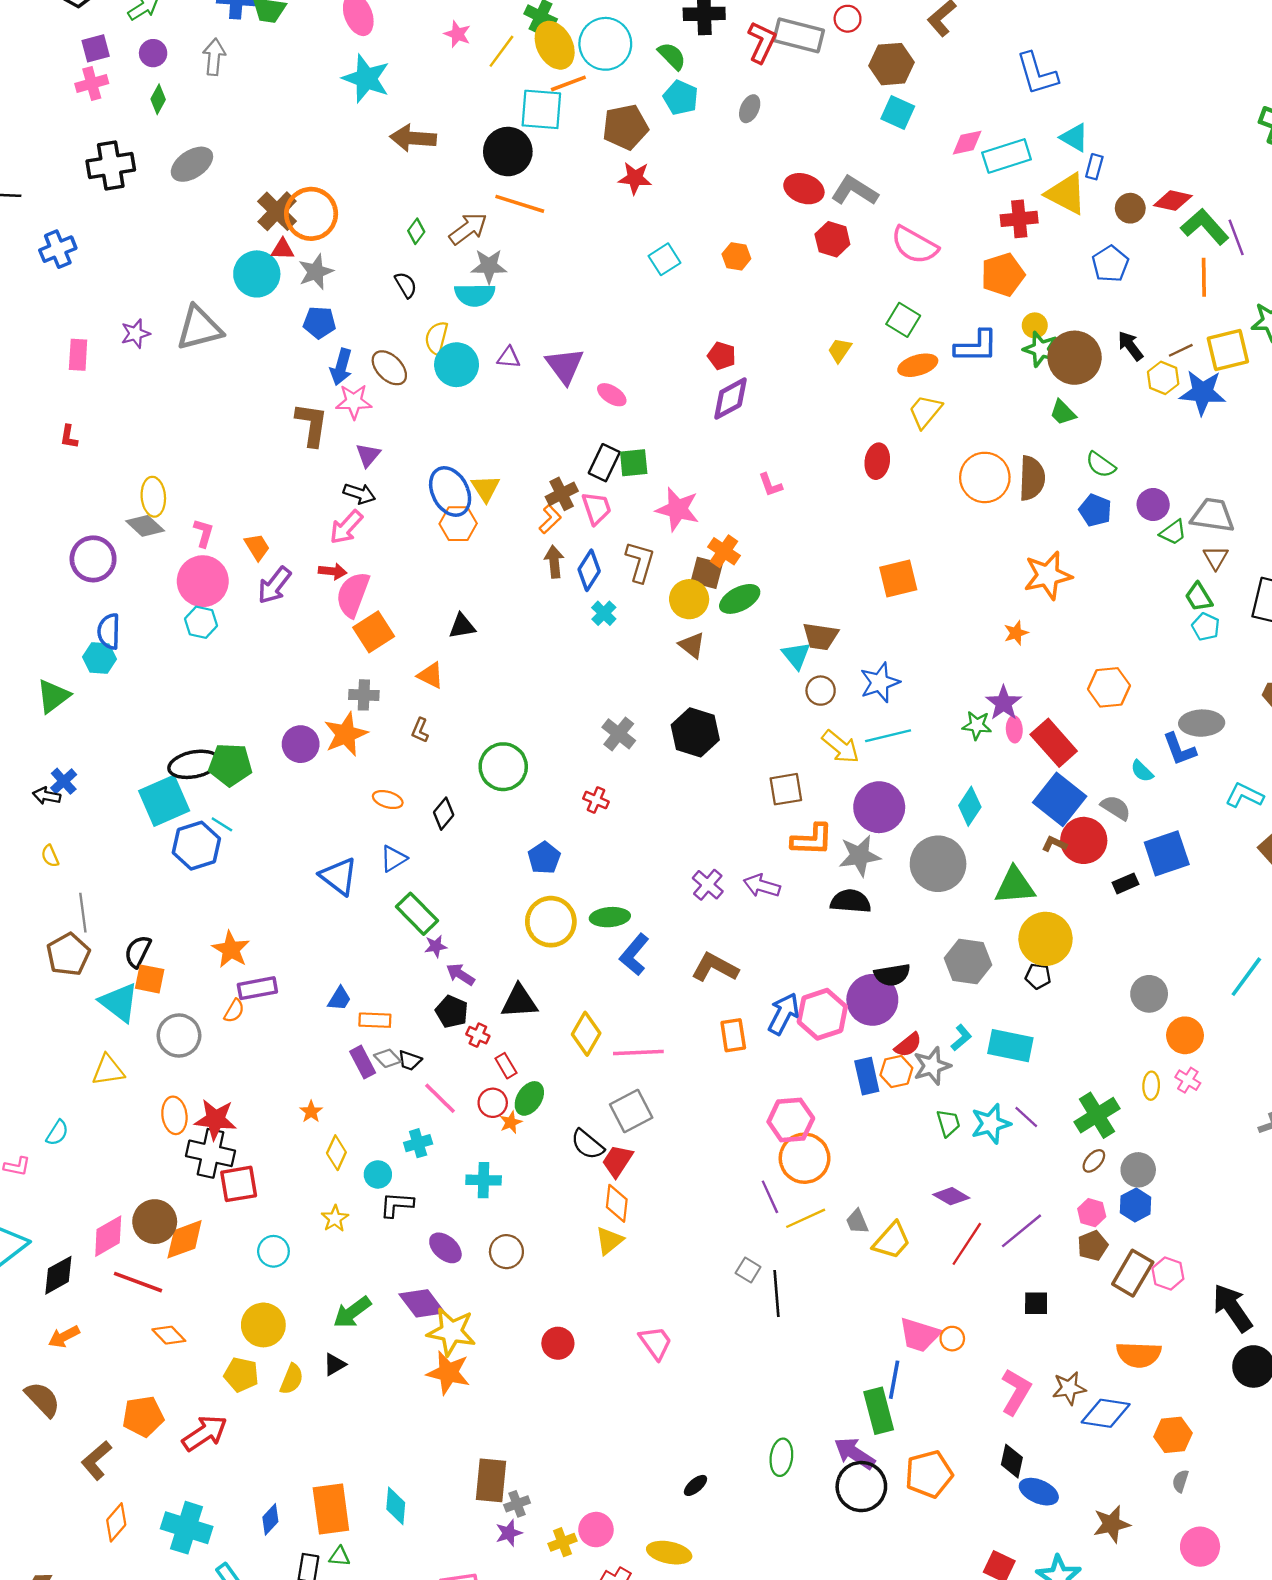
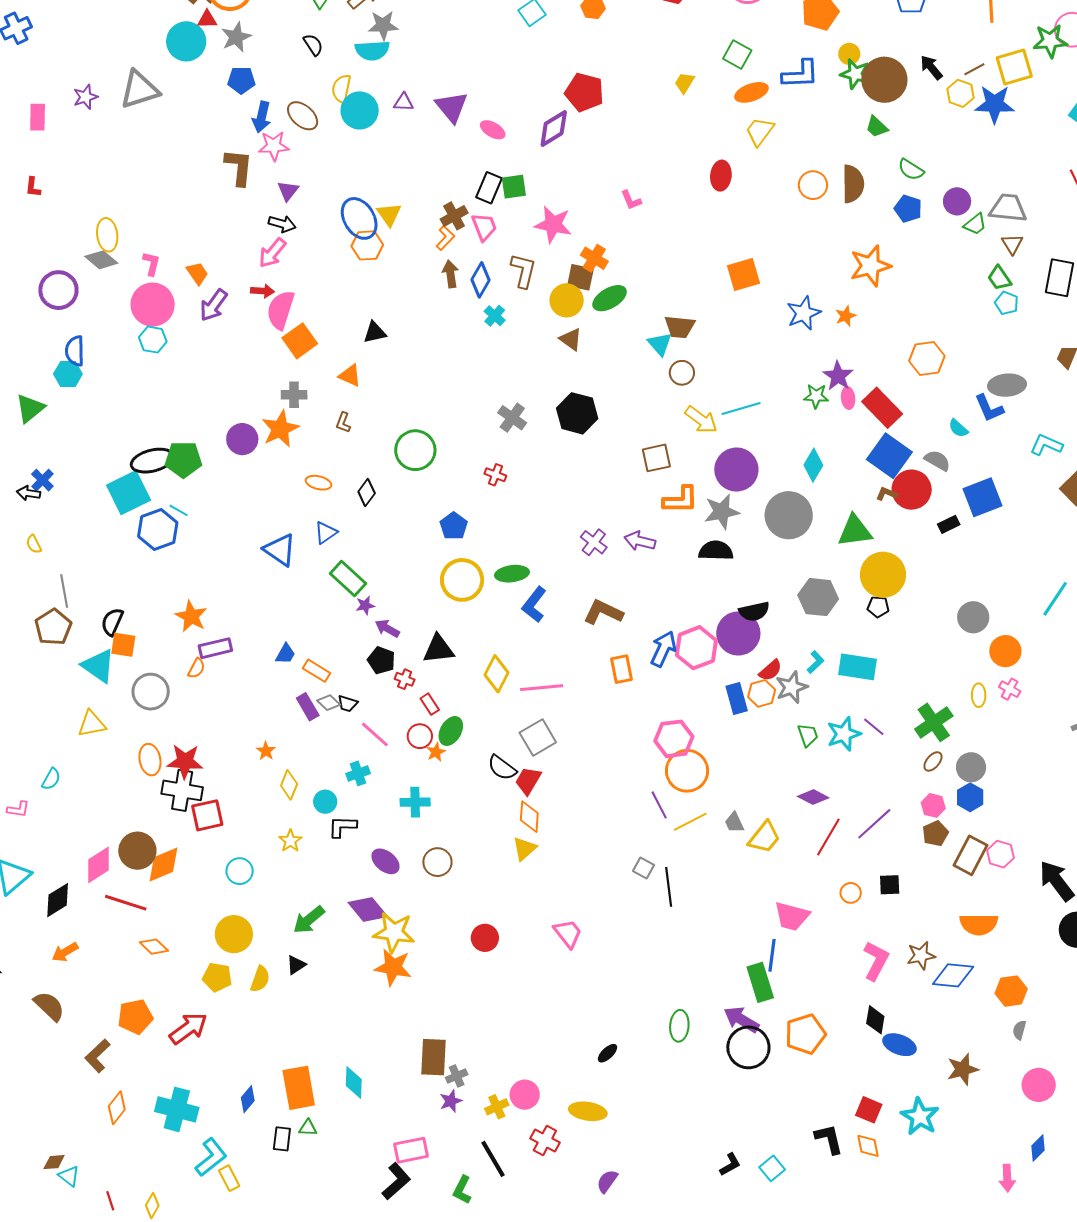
red pentagon: (722, 356) -> (584, 92), size x1.6
purple diamond: (730, 399) -> (554, 128), moved
orange circle: (985, 477) -> (813, 185), size x0.7
blue star: (880, 682) -> (804, 313), moved
orange rectangle: (375, 1020) -> (316, 671), turned 32
orange circle: (952, 1339) -> (851, 893), moved

